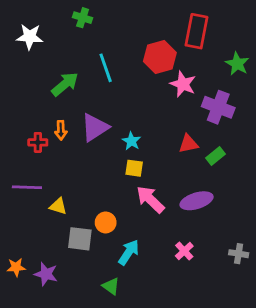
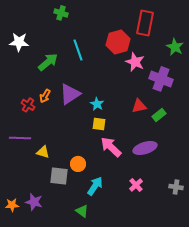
white star: (30, 37) -> (19, 42), moved
orange arrow: (61, 130) -> (45, 96), turned 32
red cross: (38, 142) -> (28, 105), turned 32
orange star: (16, 267) -> (12, 205), moved

